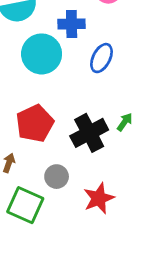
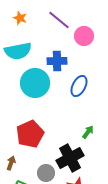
green arrow: (125, 122) -> (88, 132), moved
black cross: (89, 133) -> (70, 158), moved

